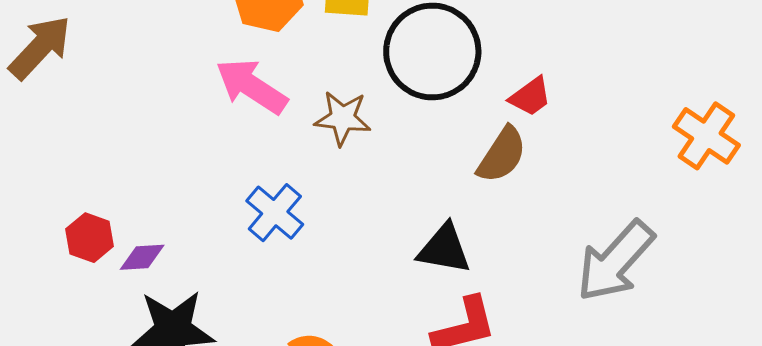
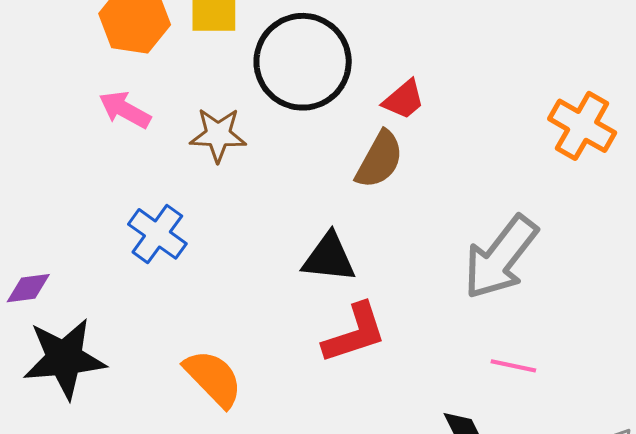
pink arrow: (252, 86) -> (125, 110), size x0.7

